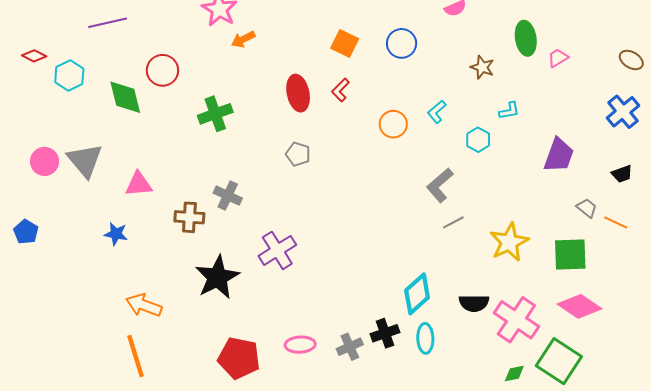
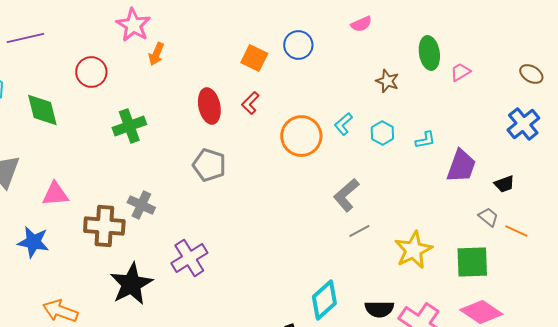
orange arrow: (243, 39) -> (156, 54), turned -40
blue circle: (402, 43) -> (298, 45), moved
red circle: (162, 70) -> (91, 72), moved
cyan L-shape: (509, 111) -> (425, 140), moved
orange circle: (393, 124) -> (301, 136), size x1.5
cyan hexagon: (478, 140) -> (382, 133), moved
gray pentagon: (298, 154) -> (209, 165), size x1.4
black trapezoid: (622, 174) -> (504, 184), moved
brown cross: (189, 217) -> (104, 226), size x1.4
blue star: (116, 234) -> (33, 242), size x1.4

